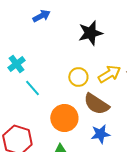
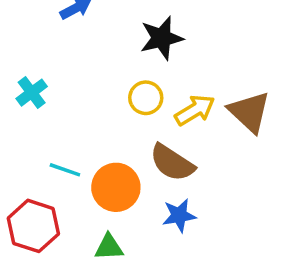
yellow circle: (78, 77) -> (146, 98), moved
cyan line: (32, 88) -> (65, 170), moved, turned -30

